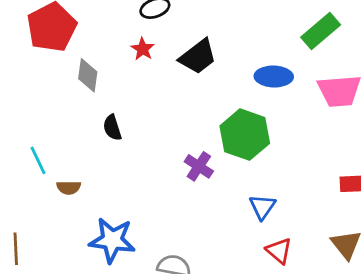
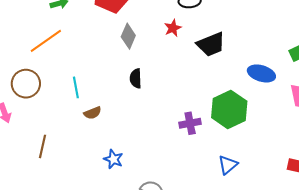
purple cross: (199, 166) -> (190, 123), turned 30
brown semicircle: (69, 188) -> (93, 113), turned -36
blue star: (112, 240) -> (113, 159), size x0.6

